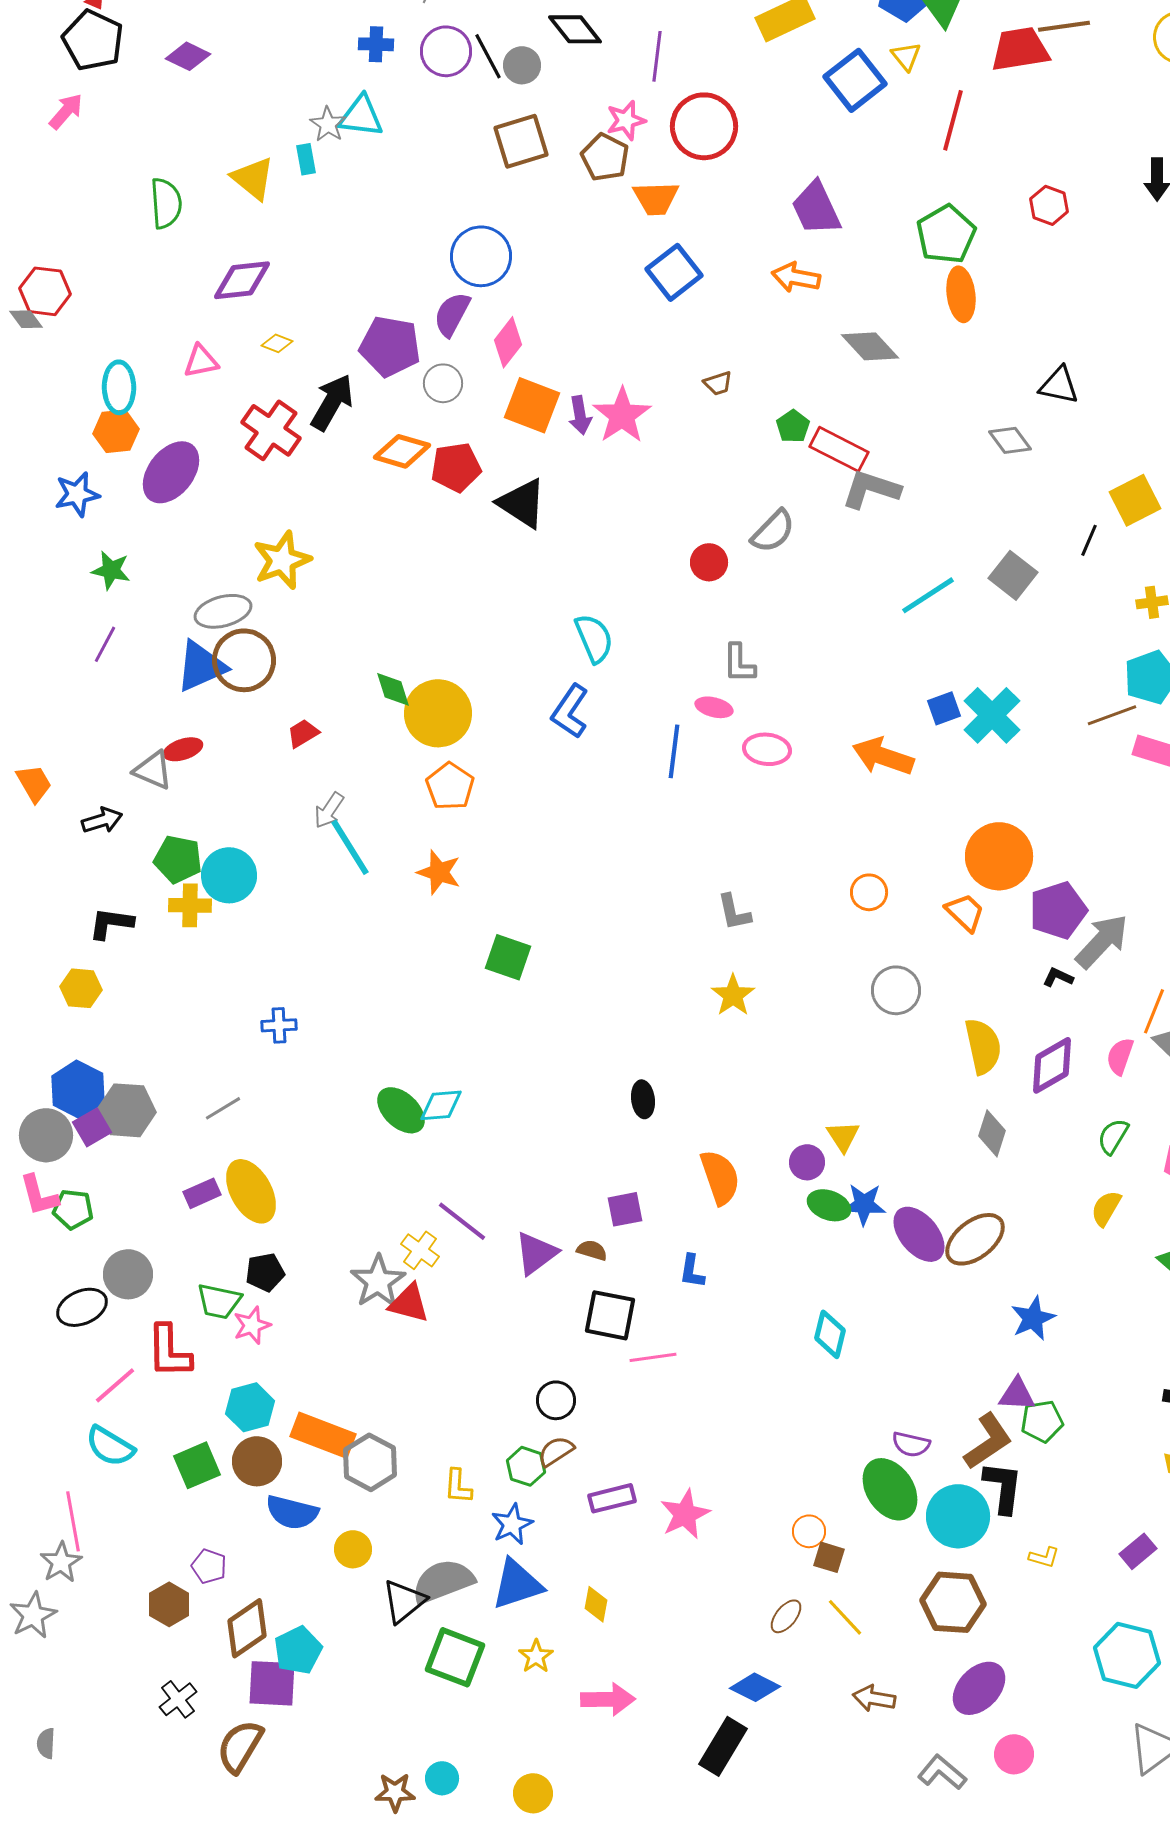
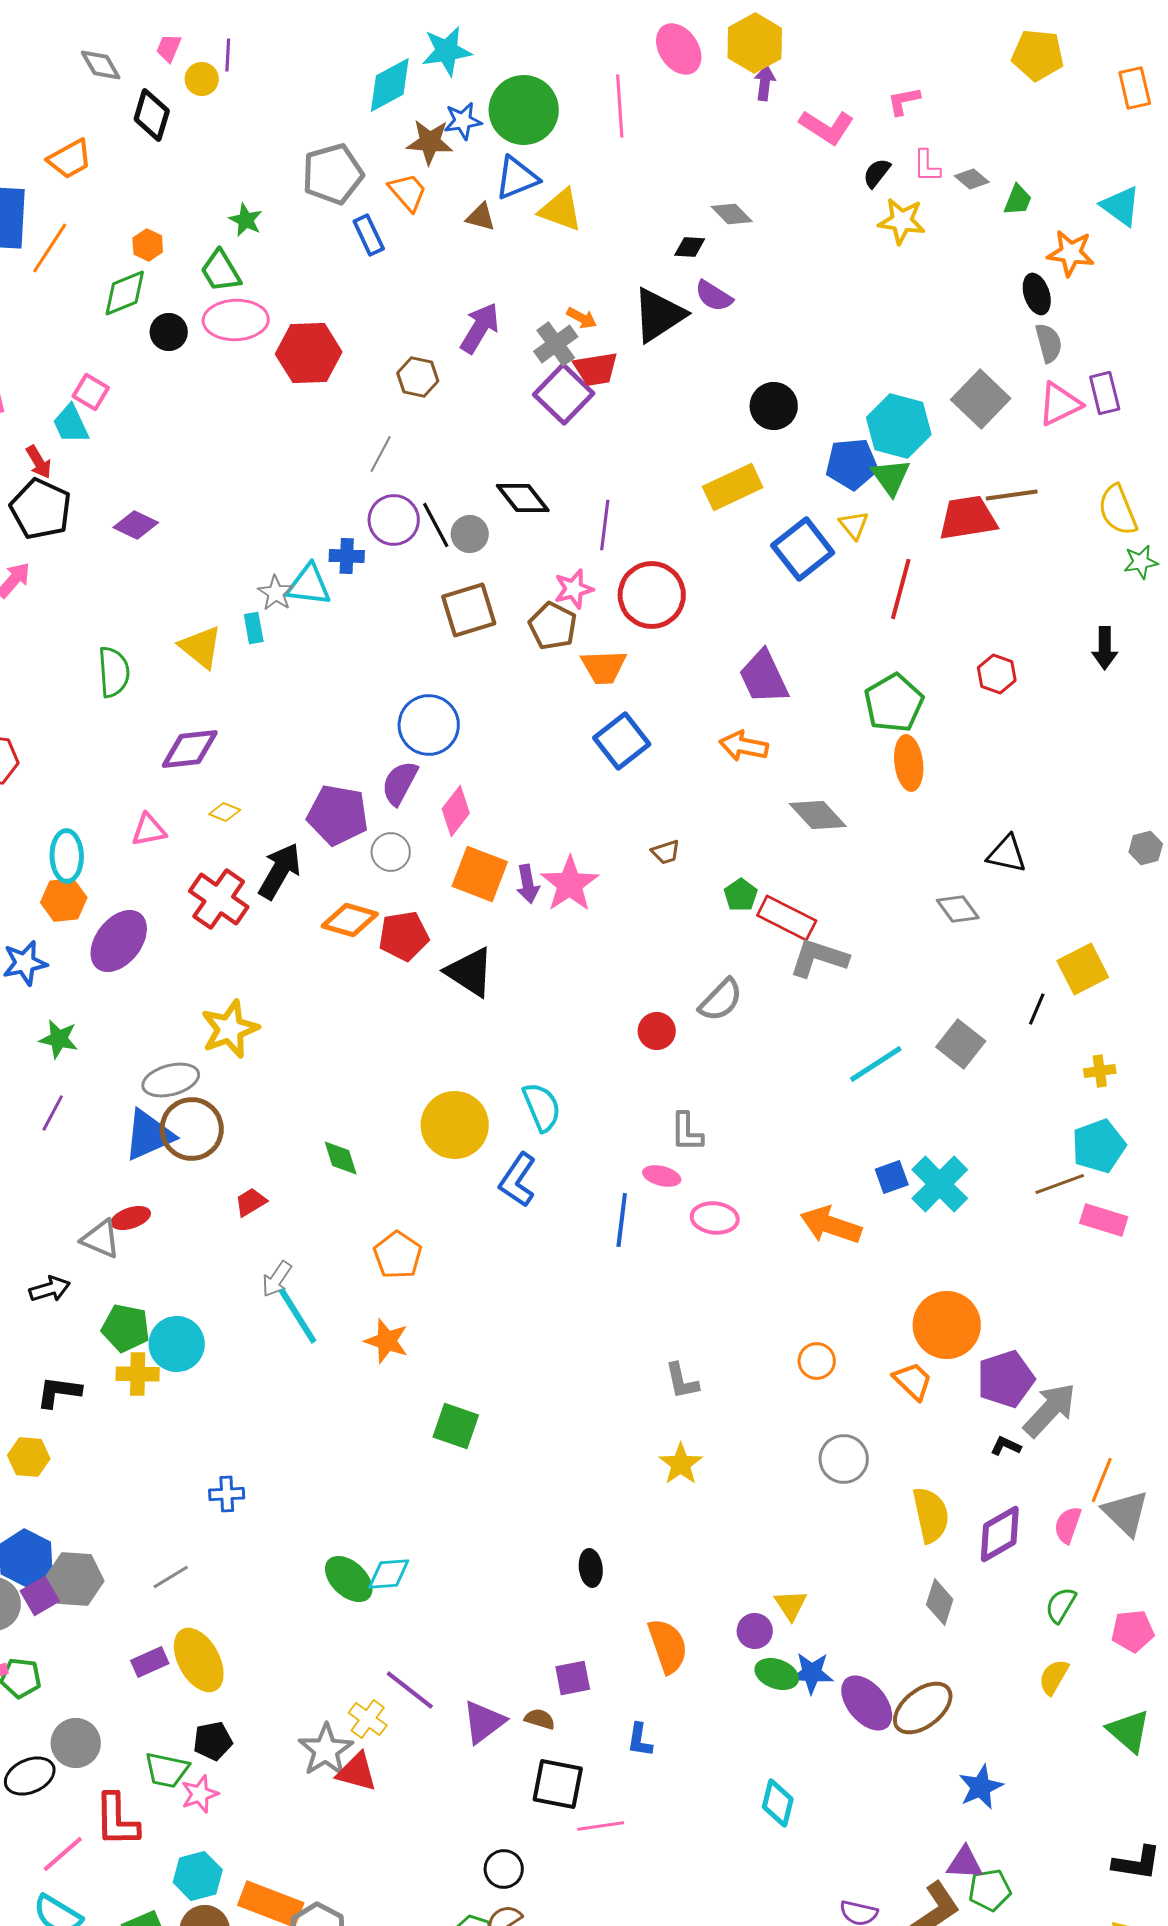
blue cross: (376, 44) -> (347, 556), moved
yellow circle: (438, 713) -> (455, 1125), moved

